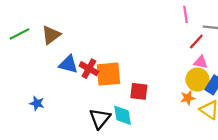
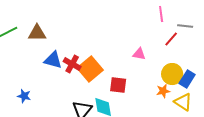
brown triangle: (51, 35) -> (37, 33), turned 36
pink triangle: (201, 62) -> (139, 54), moved
orange square: (108, 74) -> (90, 69), turned -35

